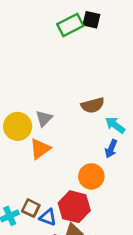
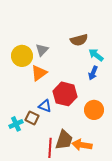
orange circle: (91, 176) -> (94, 110), moved
red hexagon: (74, 207) -> (65, 94), moved
blue triangle: (48, 217) -> (45, 106), moved

